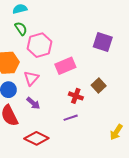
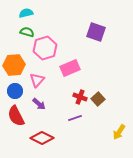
green semicircle: (21, 29) -> (27, 32), turned -40
purple square: (103, 42) -> (96, 32), moved
brown square: (99, 86) -> (98, 99), moved

